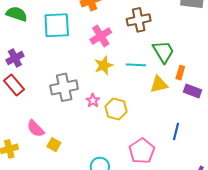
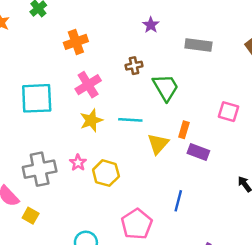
brown cross: (139, 20) -> (134, 66), size x0.6
cyan square: (57, 25) -> (37, 98), moved
green trapezoid: (163, 52) -> (166, 87), moved
yellow triangle: (159, 84) -> (158, 144), turned -36
gray cross: (64, 87) -> (40, 169), moved

